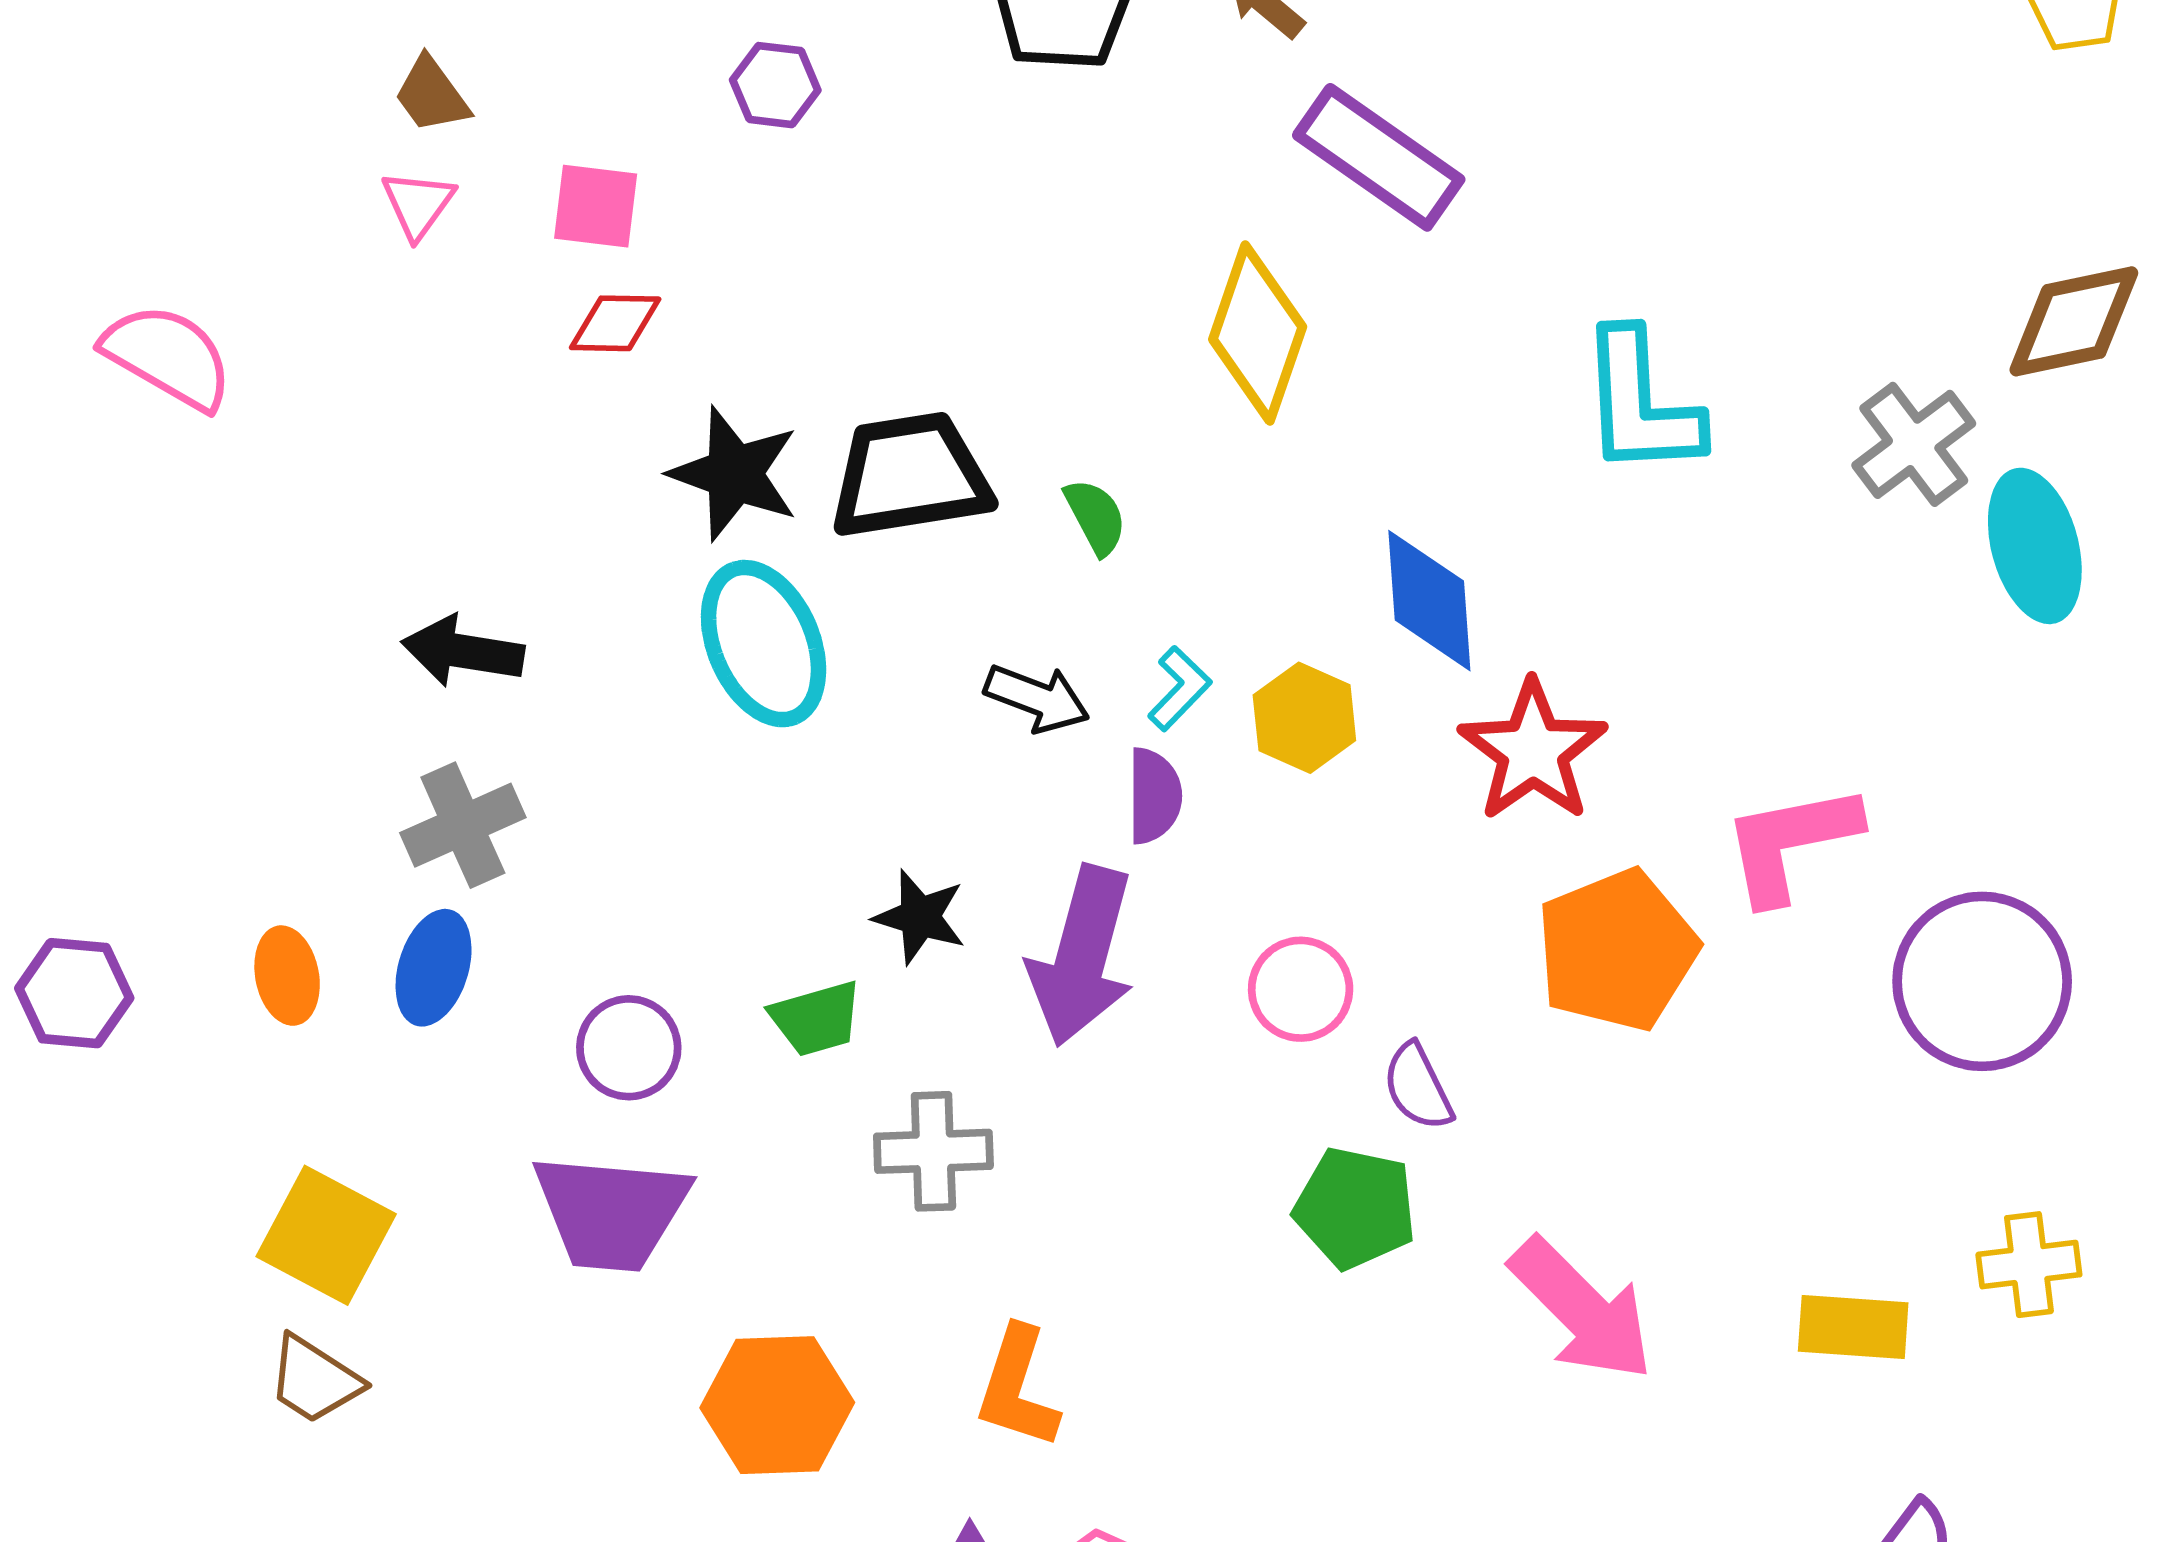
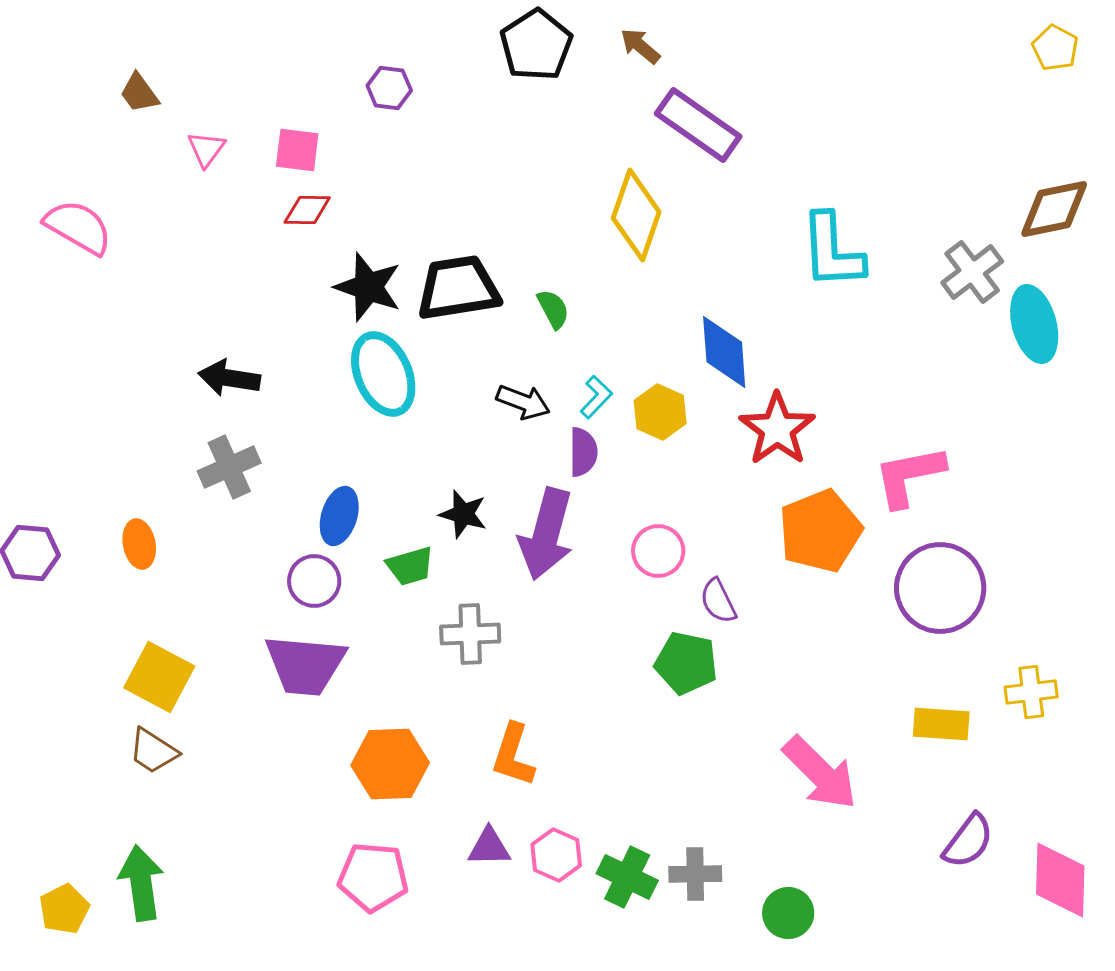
brown trapezoid: (432, 95) -> (139, 93), moved
blue ellipse: (434, 968) -> (339, 516), moved
purple circle: (1982, 981) -> (940, 588), moved
pink arrow: (1582, 1309) -> (820, 773), moved

